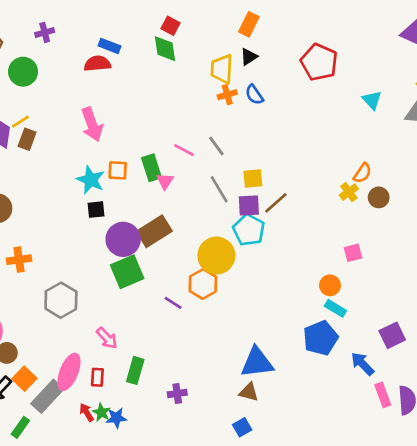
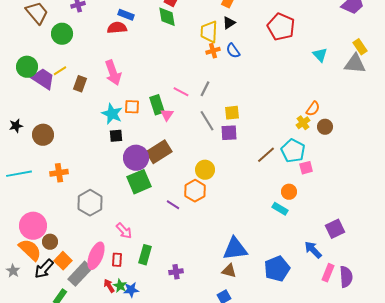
brown rectangle: (27, 139) -> (80, 84), moved
gray line: (216, 146) -> (205, 89), turned 63
brown line: (276, 203) -> (266, 155), moved
cyan pentagon: (249, 230) -> (293, 151), moved
yellow circle: (216, 256) -> (205, 170), size x0.7
cyan rectangle: (335, 308) -> (280, 209), moved
blue pentagon: (321, 338) -> (277, 269), moved
pink rectangle: (383, 395) -> (328, 273), turned 42

